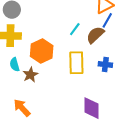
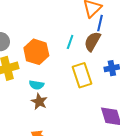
orange hexagon: (42, 51) -> (36, 52), moved
cyan semicircle: (15, 65) -> (36, 85), moved, turned -48

